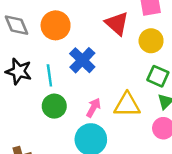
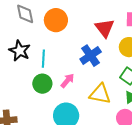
blue cross: (82, 60) -> (91, 56), moved
pink arrow: (93, 108) -> (67, 81), moved

